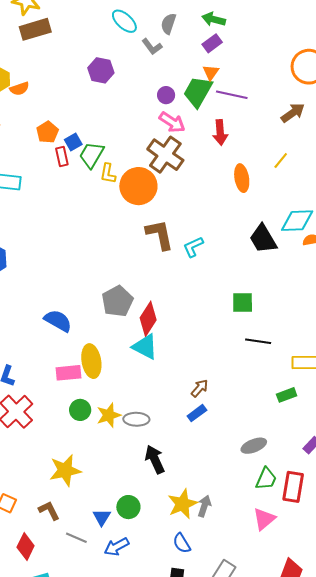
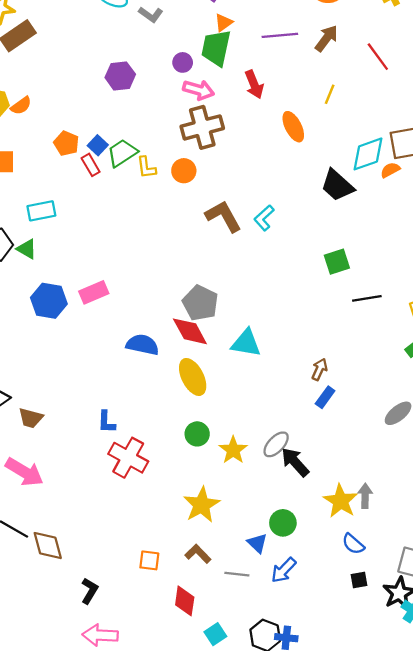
purple hexagon: (101, 70) -> (120, 76), moved
orange triangle: (211, 72) -> (224, 22), turned 36
purple line: (232, 95) -> (280, 35), moved
green trapezoid: (92, 155) -> (122, 153), turned 44
brown cross: (165, 155) -> (202, 127), turned -33
orange circle: (138, 186) -> (184, 171), size x0.6
red diamond: (148, 319) -> (190, 331), moved, turned -44
pink rectangle: (68, 373) -> (94, 292), moved
yellow star: (109, 415) -> (233, 450), moved
gray ellipse: (136, 419) -> (276, 444), moved, turned -30

